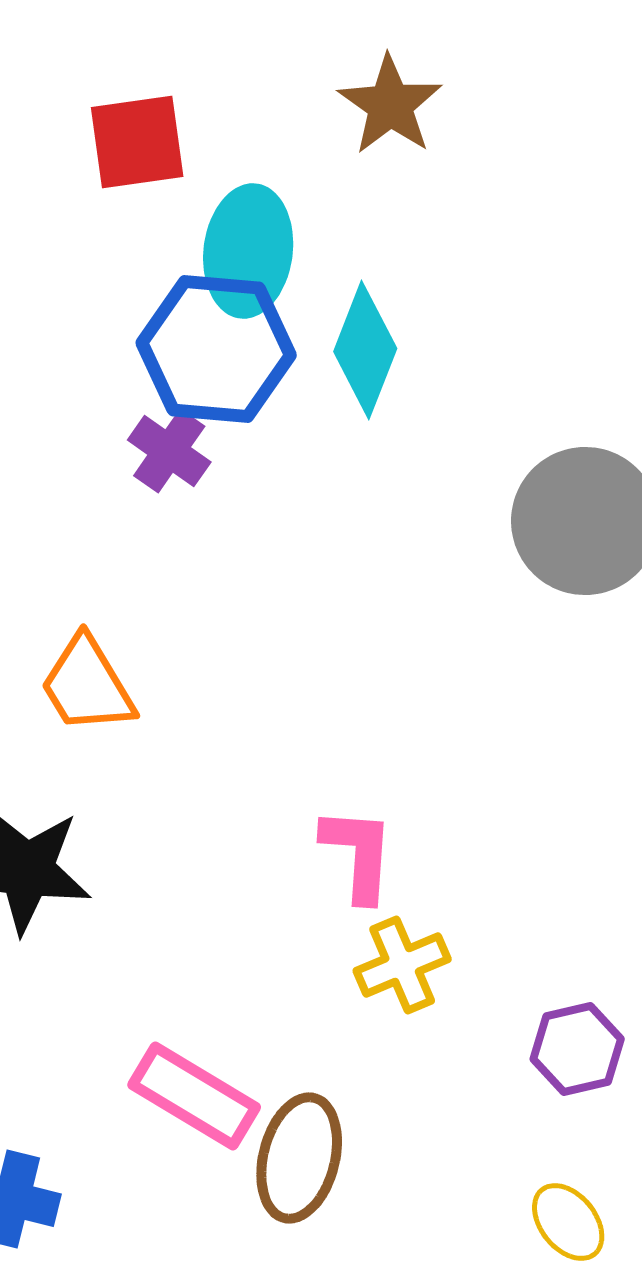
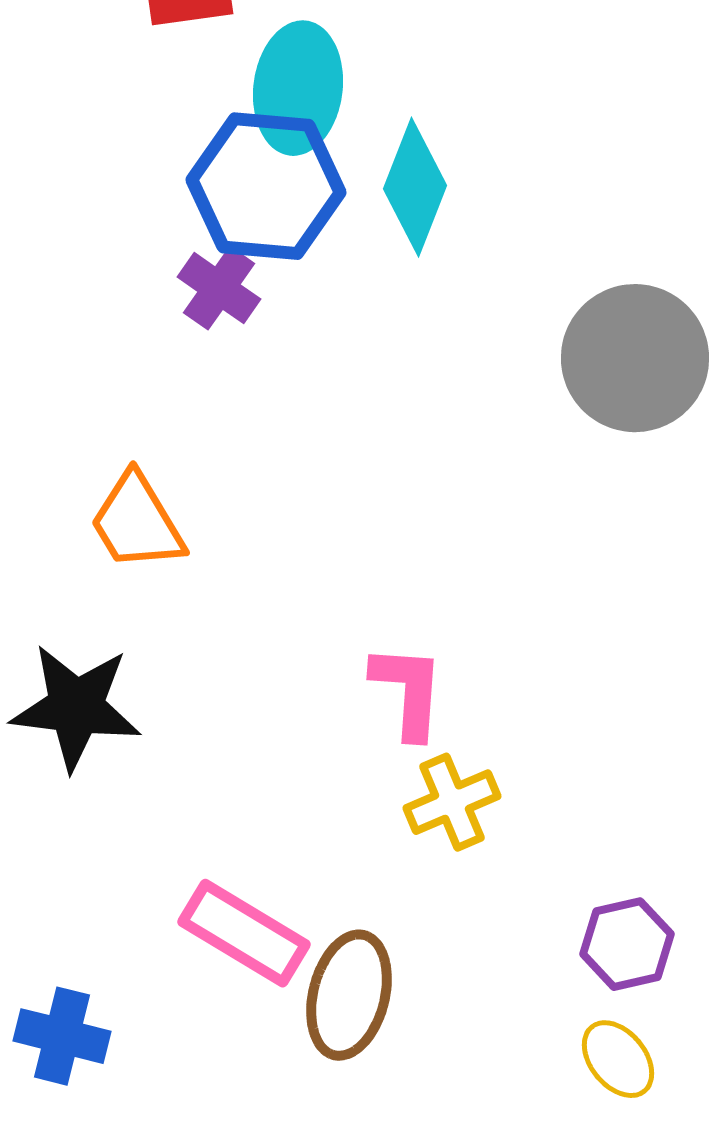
purple hexagon: (577, 1049) -> (627, 944), moved

